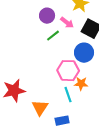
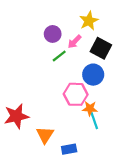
pink arrow: (67, 23) -> (75, 42), turned 96
cyan line: (68, 95) -> (94, 121), moved

